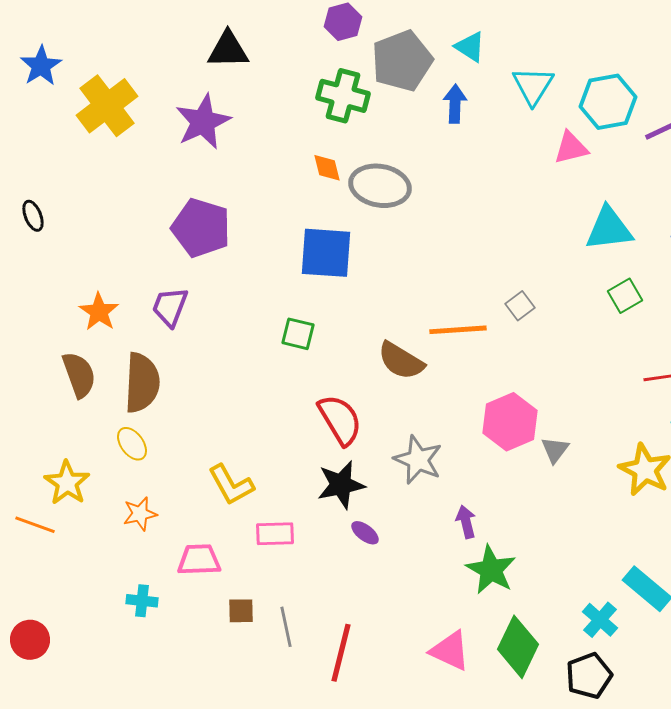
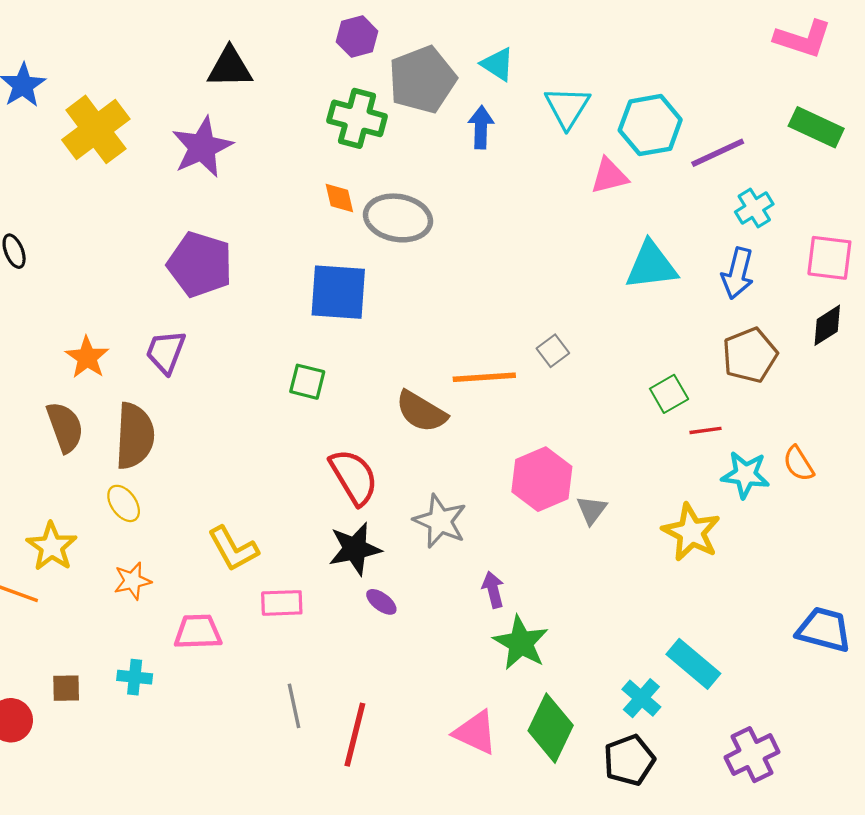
green square: (625, 296) -> (669, 394), moved
brown square: (241, 611) -> (66, 688), moved

